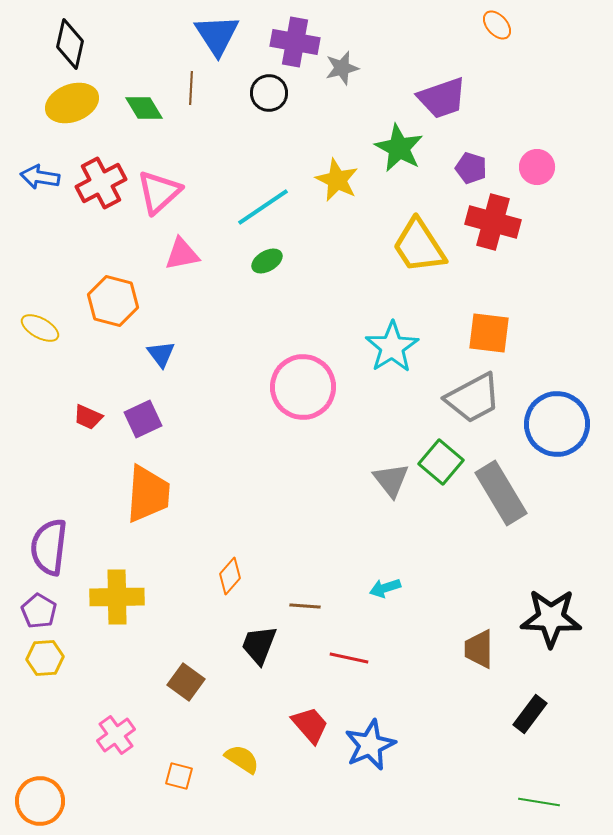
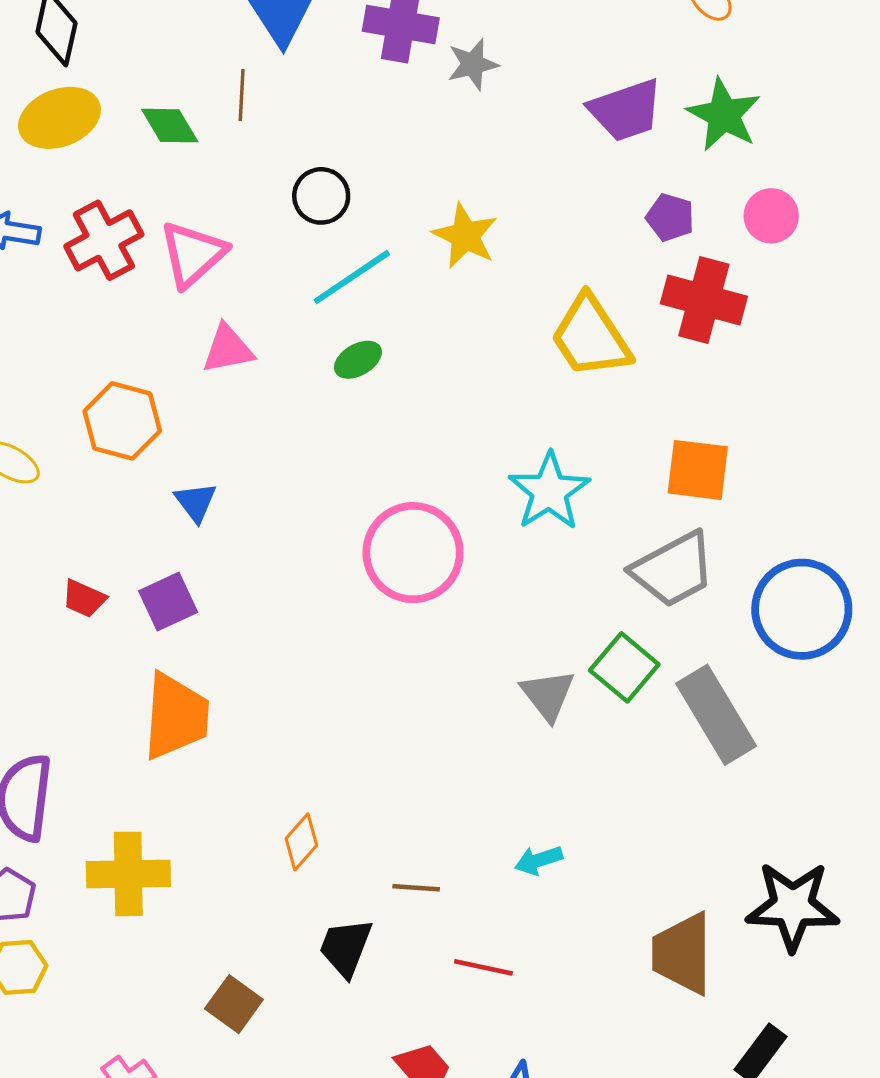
black circle: (269, 93) -> (321, 196), moved
green star: (399, 148) -> (724, 115), moved
brown trapezoid: (479, 649) -> (682, 954), size x1.4

